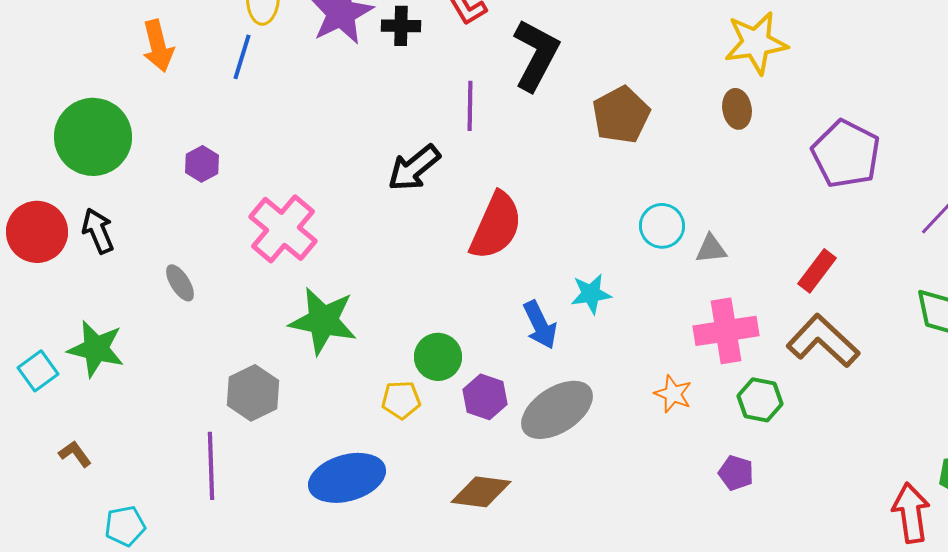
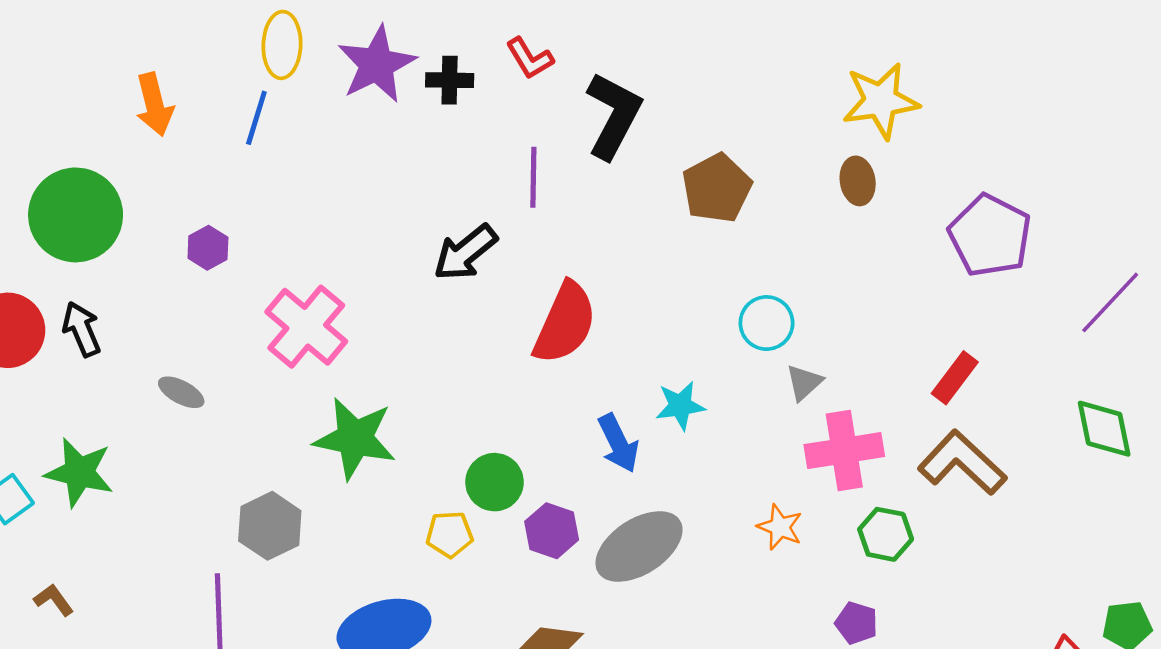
gray triangle: (711, 249) -> (804, 383), moved, turned -36
gray ellipse: (180, 283) -> (181, 392), turned -30

